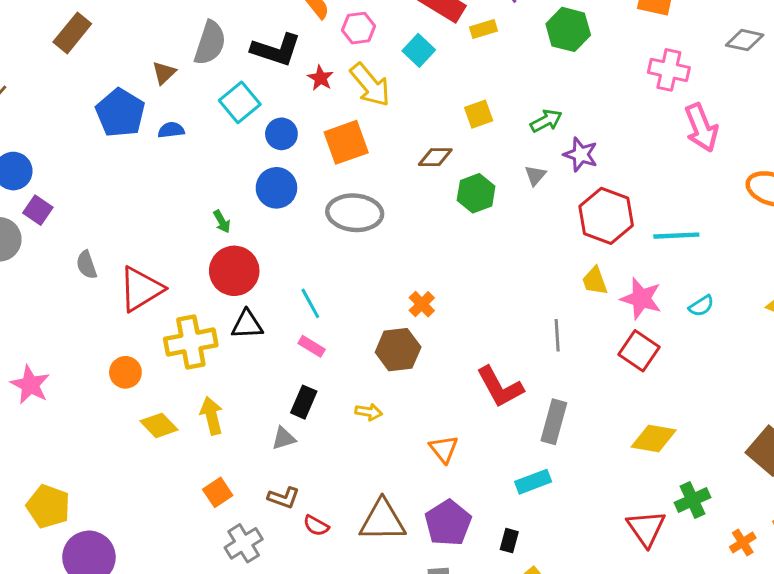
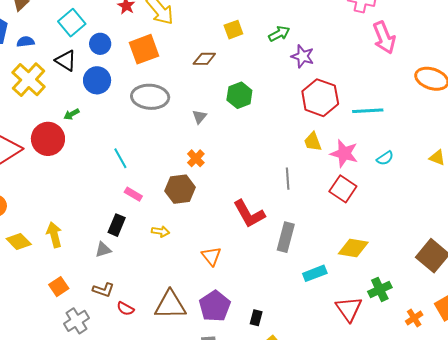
gray triangle: (535, 175) -> (199, 117), moved
green hexagon: (476, 193) -> (239, 95), moved
green arrow: (222, 222) -> (71, 114), moved, turned 91
red circle: (234, 271) -> (48, 139), moved
black triangle: (247, 325) -> (66, 61), moved, turned 35
yellow cross: (191, 342) -> (29, 80), moved, turned -36
pink rectangle: (312, 346) -> (133, 194), moved
cyan rectangle: (533, 482) -> (315, 273), moved

